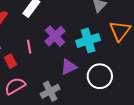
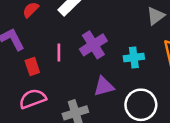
cyan cross: (88, 40) -> (134, 57), size x0.7

